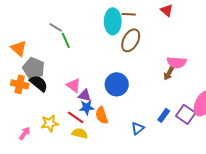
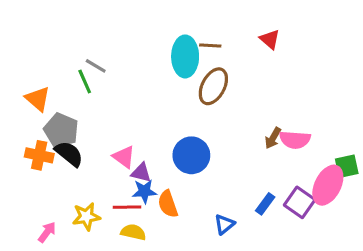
green line: (66, 40) -> (85, 82), moved
pink semicircle: (177, 62) -> (295, 140), moved
red line: (76, 117) -> (127, 207), turned -36

